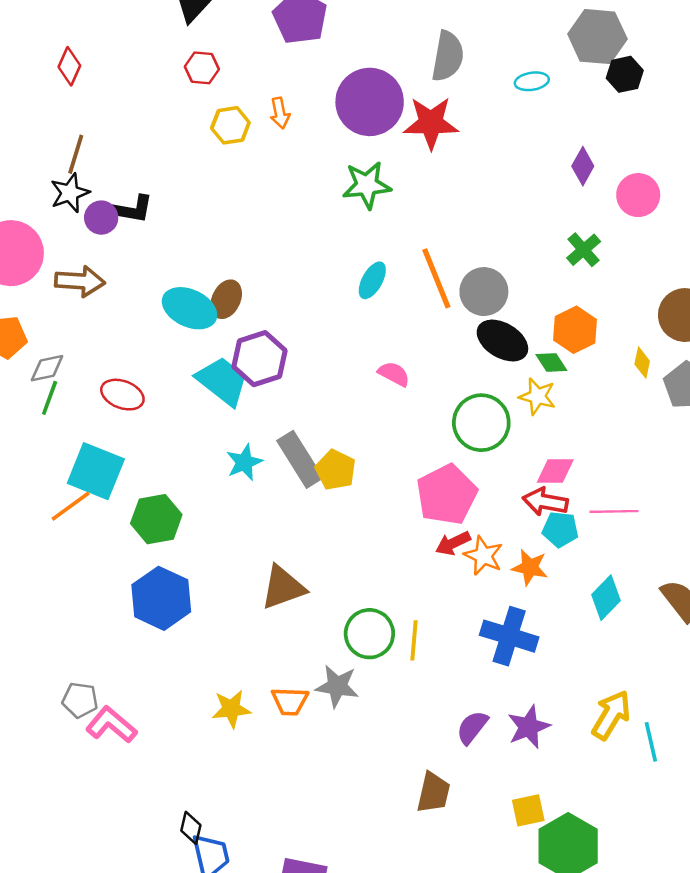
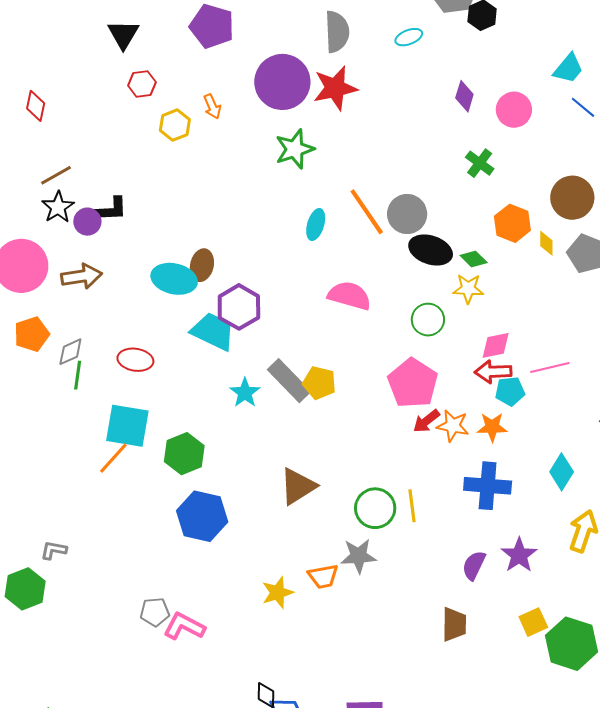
brown line: (76, 154) -> (56, 175), turned 56
orange hexagon: (575, 330) -> (512, 223), moved
pink semicircle: (394, 374) -> (349, 296), size x1.6
green circle: (481, 423) -> (428, 320), size x0.7
cyan diamond: (606, 598) -> (562, 472), moved

